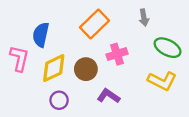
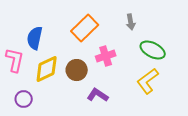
yellow L-shape: (162, 81) -> (148, 81), turned 116
purple circle: (59, 100) -> (24, 99), moved

